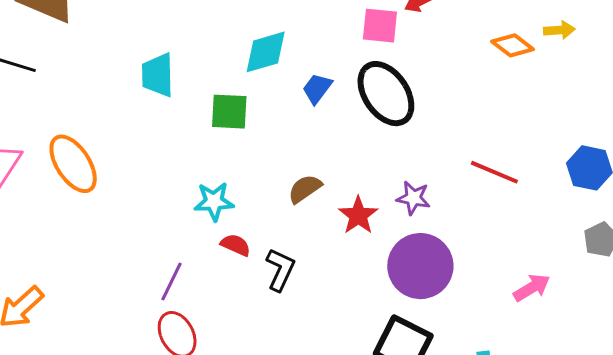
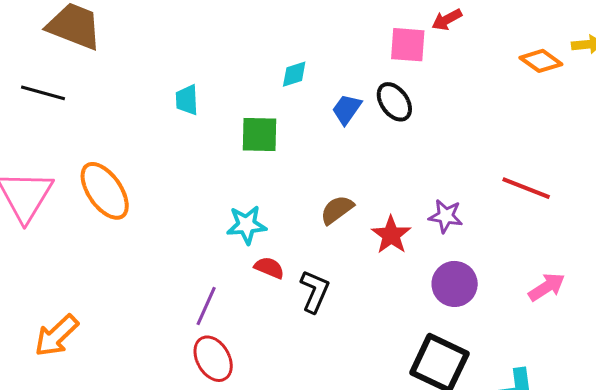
cyan diamond: (266, 52) -> (294, 74), size x0.6
cyan trapezoid: (158, 75) -> (187, 100), size x0.7
black ellipse: (386, 94) -> (394, 102), moved, size x0.6
purple circle: (420, 266) -> (455, 284), size x0.7
pink arrow: (532, 288) -> (547, 287), moved

